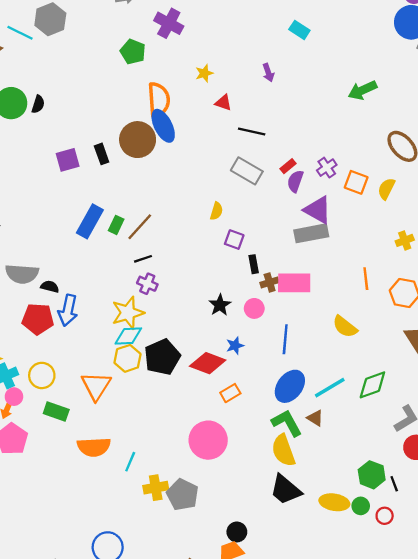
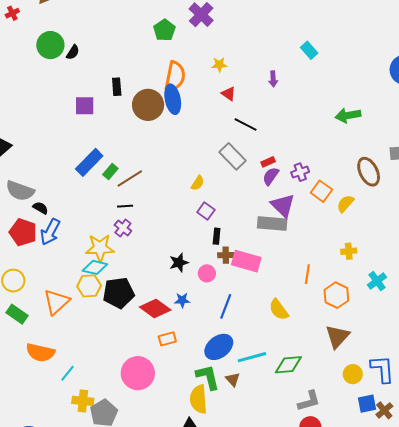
black rectangle: (102, 154) -> (117, 87), moved

